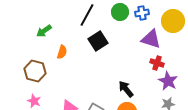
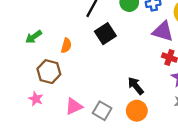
green arrow: (44, 31) -> (34, 37), moved
brown hexagon: (35, 71) -> (49, 72), moved

